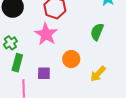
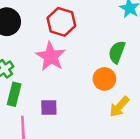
orange circle: (71, 59) -> (104, 79), moved

